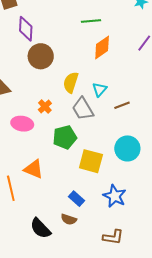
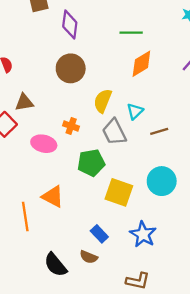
purple diamond: (26, 29) -> (70, 25), moved
orange cross: (45, 106) -> (71, 126), turned -32

